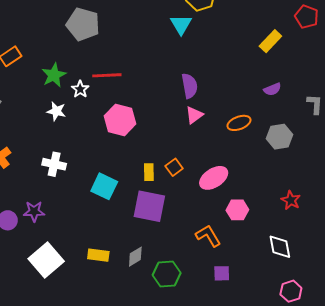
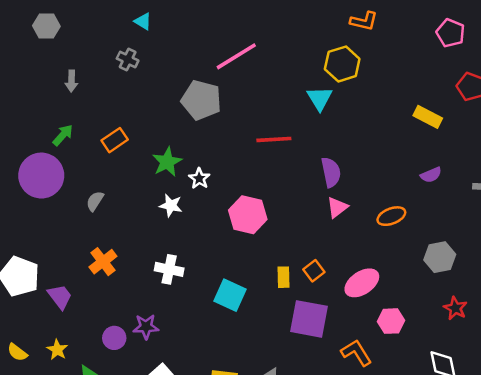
yellow rectangle: (270, 41) -> (428, 117), turned 75
red line: (107, 75) -> (274, 139), moved
gray hexagon: (279, 137) -> (440, 257), moved
purple square: (149, 206) -> (309, 319), moved

